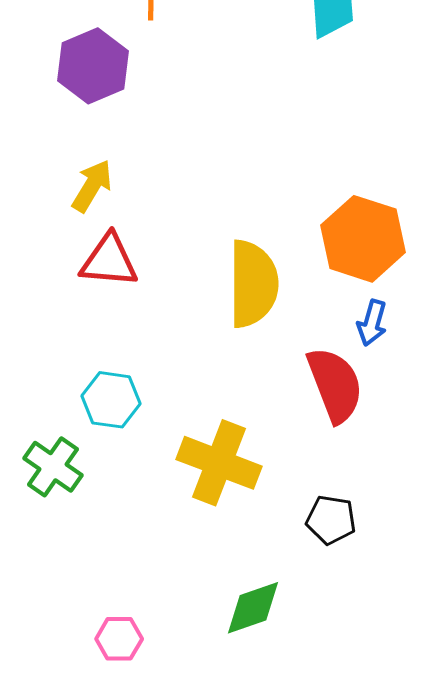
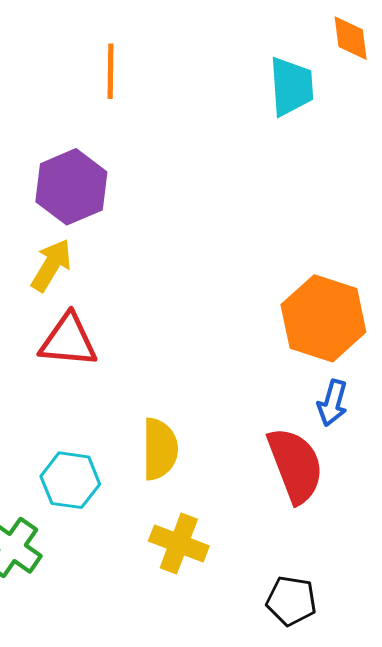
purple hexagon: (93, 66) -> (71, 187), moved
yellow semicircle: (253, 284) -> (160, 449), moved, size x0.7
yellow cross: (219, 463) -> (179, 543), size x0.7

